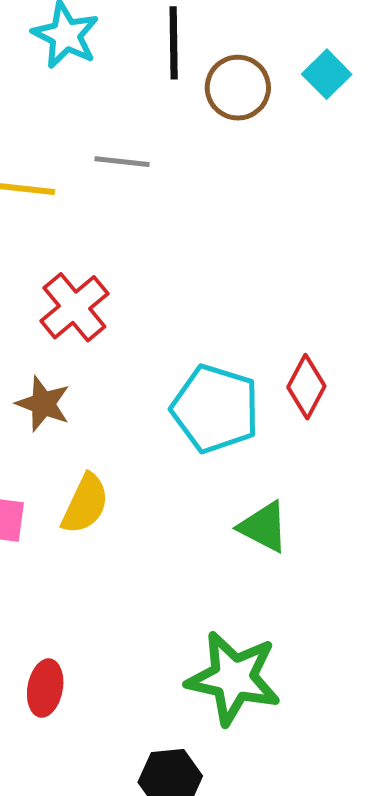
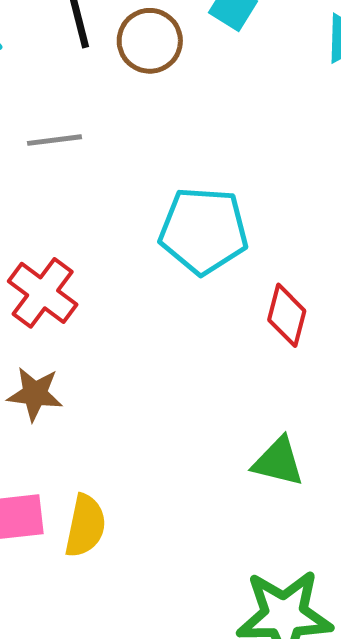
cyan pentagon: (215, 409) -> (204, 231), moved
yellow semicircle: (85, 504) -> (85, 526), moved

